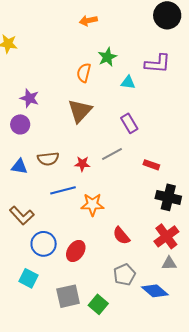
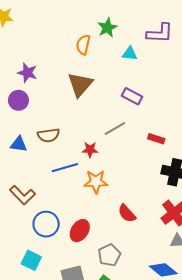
purple rectangle: (129, 123) -> (132, 96), turned -30
red star: (82, 164) -> (90, 150), moved
gray pentagon: (124, 275) -> (109, 255), moved

